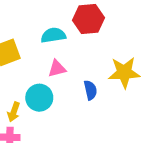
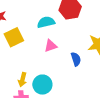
cyan circle: (39, 98) -> (42, 85), moved

